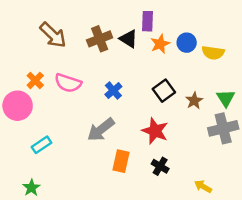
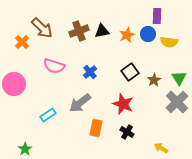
purple rectangle: (147, 21) -> (157, 16), moved
black triangle: (129, 39) -> (102, 31), turned -42
orange cross: (35, 80) -> (22, 42), moved
gray cross: (223, 128) -> (177, 102), turned -30
cyan rectangle: (42, 145) -> (48, 115), moved

